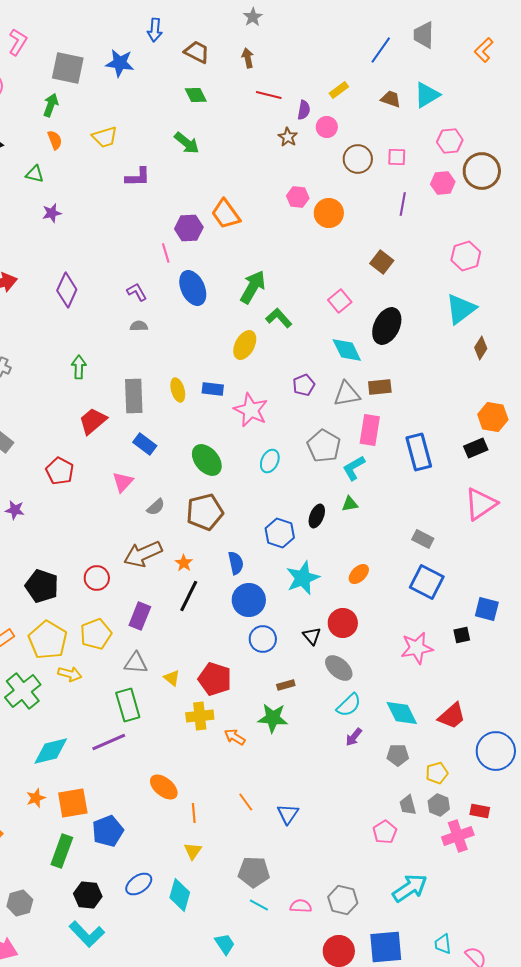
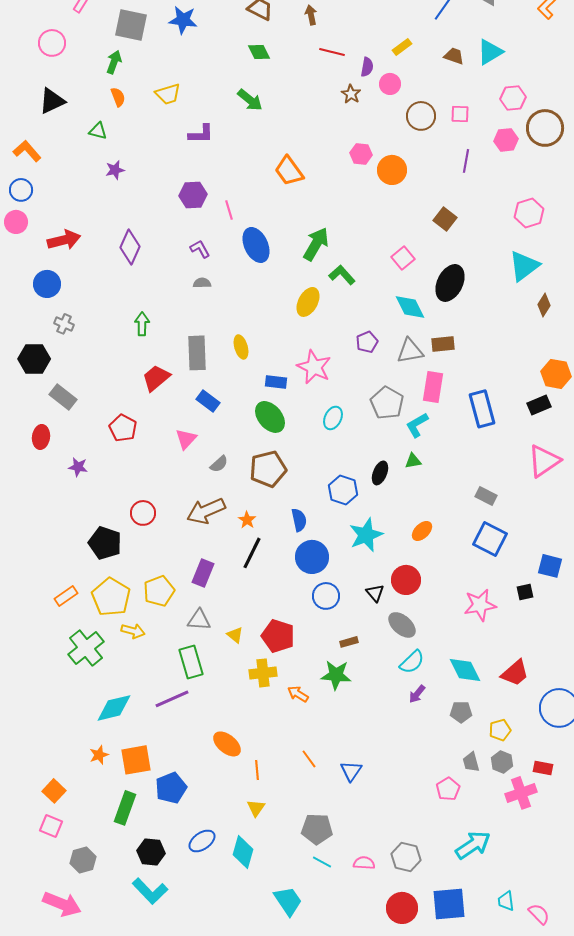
purple hexagon: (189, 228) -> (193, 195), moved
blue rectangle: (213, 389) -> (276, 382), moved
red circle: (97, 578) -> (143, 513), moved
cyan trapezoid: (225, 944) -> (288, 901), size x1.4

